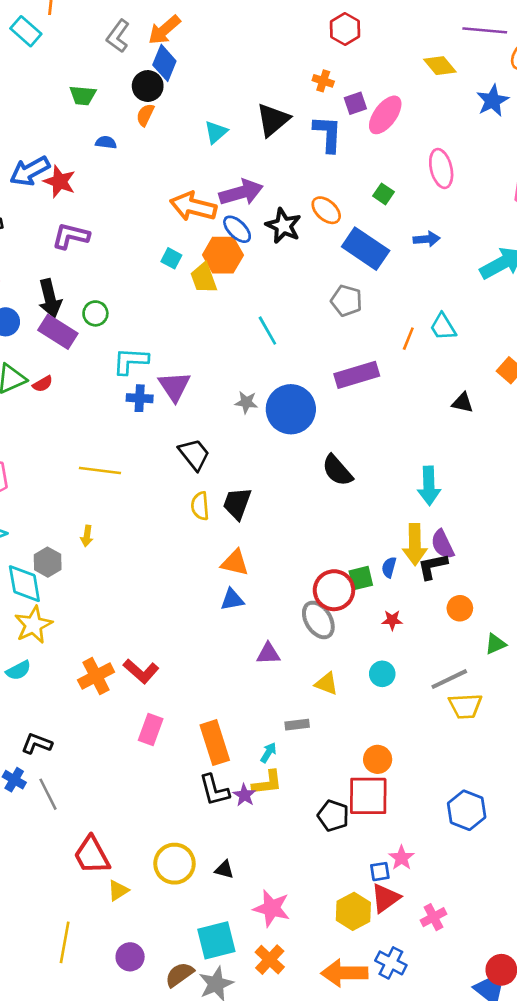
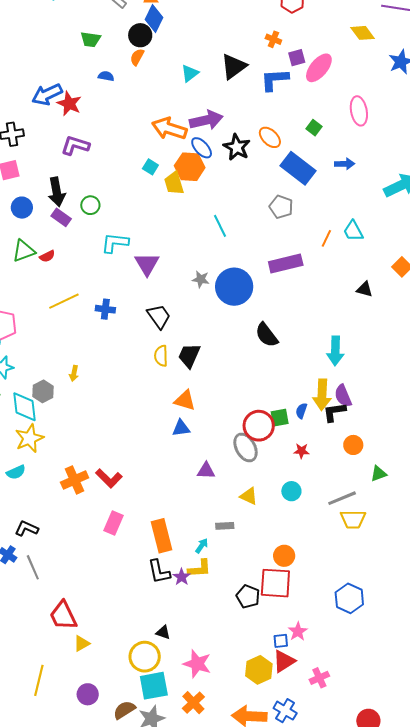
blue L-shape: (328, 134) -> (275, 80), turned -100
purple rectangle: (58, 332) -> (61, 217), size x0.7
blue cross: (140, 398) -> (105, 309), moved
yellow line: (100, 470) -> (64, 301), moved, turned -36
yellow circle: (174, 864) -> (145, 657), moved

